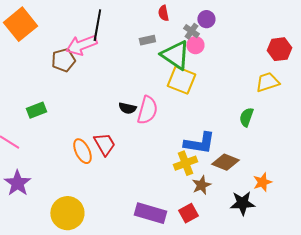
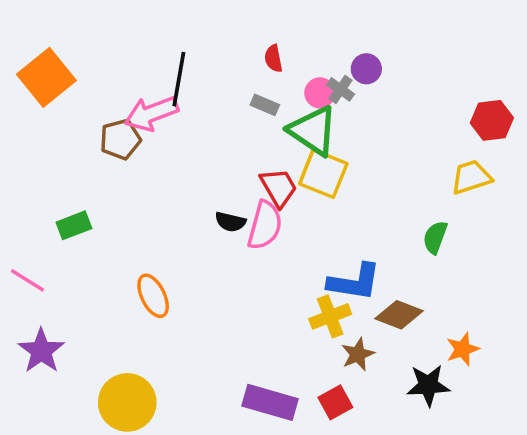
red semicircle: (163, 13) -> (273, 58), moved
gray rectangle: (147, 40) -> (265, 105), turned 35
pink circle: (195, 45) -> (320, 93), moved
red trapezoid: (104, 144) -> (279, 187), moved

